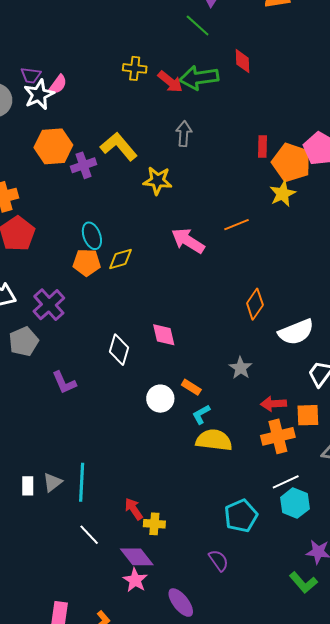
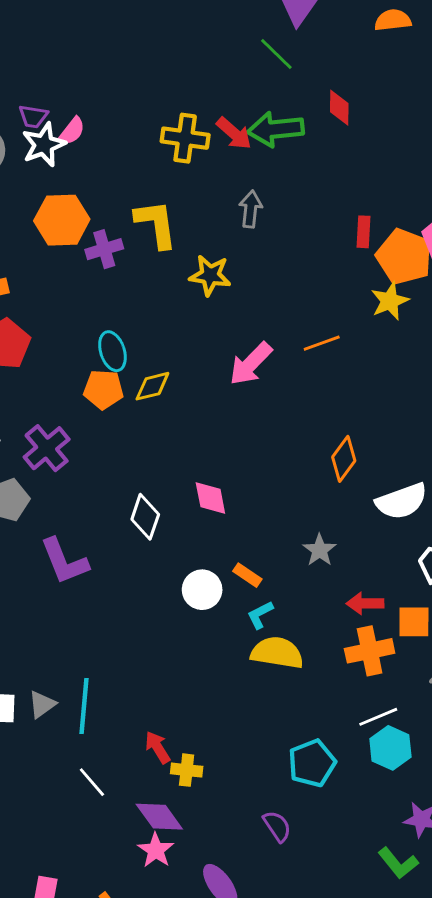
yellow cross: (135, 68) -> (185, 138), moved, size x1.4
yellow L-shape: (119, 146) -> (156, 224), turned 30
pink arrow: (188, 241) -> (251, 364), turned -80
purple L-shape: (64, 383) -> (64, 561), size x1.4

